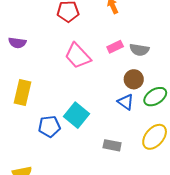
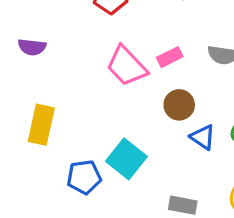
pink rectangle: (115, 47) -> (170, 57), moved
brown circle: (134, 79) -> (179, 105), moved

